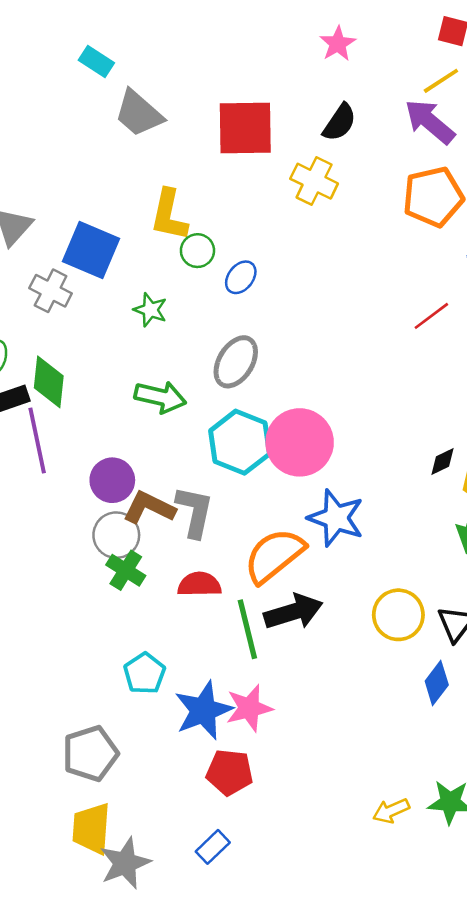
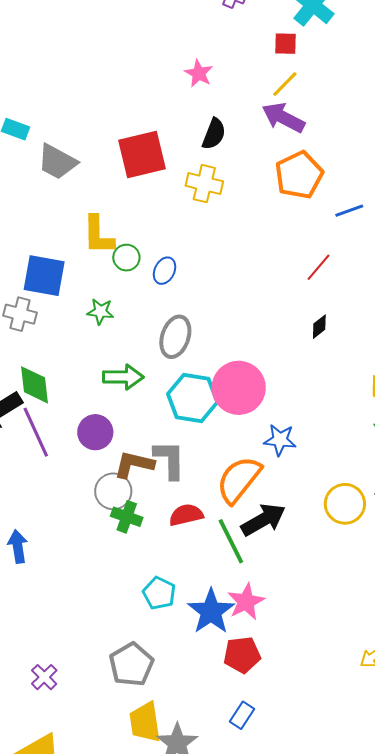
black diamond: (443, 461) -> (319, 327), moved
purple circle: (112, 480) -> (95, 432), moved
blue star: (336, 518) -> (280, 440), size x0.7

